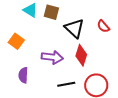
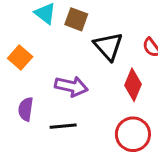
red diamond: (81, 55) -> (133, 85), moved
black line: (66, 84) -> (63, 126), moved

